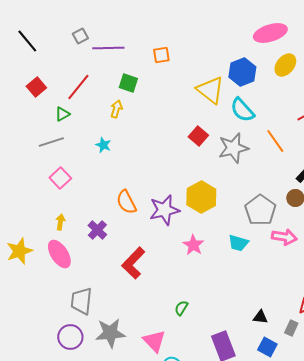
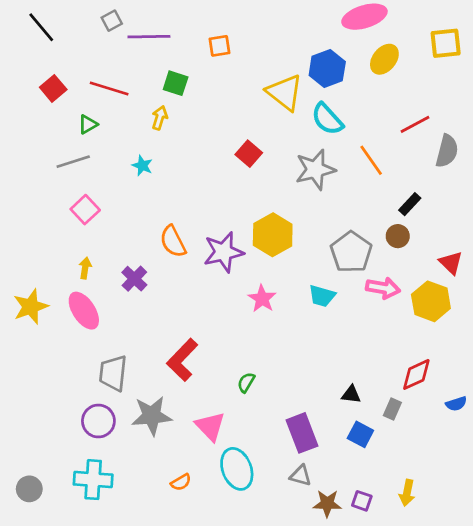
red line: (78, 87) -> (109, 88), turned 68
red square: (198, 136) -> (249, 154), moved
red L-shape: (133, 263) -> (182, 360), moved

